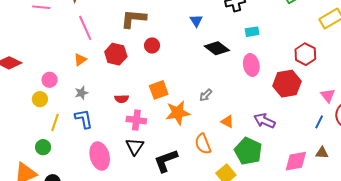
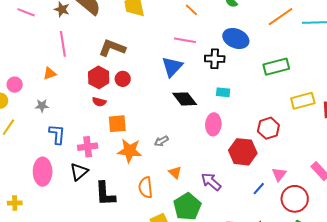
blue triangle: (196, 21) -> (172, 67), size x1.6
red hexagon: (116, 54) -> (99, 77), moved
red semicircle: (122, 99) -> (99, 102), moved
blue L-shape: (84, 119) -> (57, 134), moved
pink cross: (136, 120) -> (88, 147), turned -30
blue line: (319, 122) -> (259, 189), moved
black L-shape: (166, 161) -> (105, 194), turned -88

